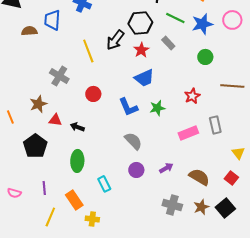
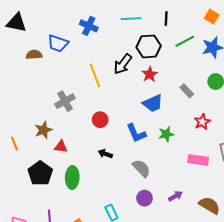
green line: (175, 18) -> (185, 41), turned -54
blue trapezoid: (52, 20) -> (58, 43), turned -75
gray rectangle: (168, 43) -> (187, 91), moved
gray cross: (59, 76) -> (65, 101), turned 30
black arrow: (77, 127) -> (105, 154), moved
pink rectangle: (188, 133) -> (198, 160), turned 30
green ellipse: (77, 161) -> (72, 178), moved

